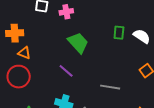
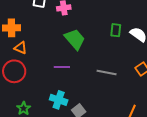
purple line: (66, 71) -> (62, 67), turned -42
gray line: (110, 87) -> (107, 72), moved

